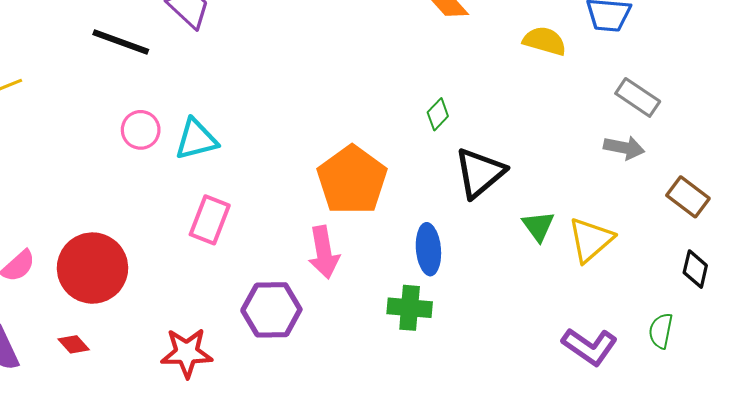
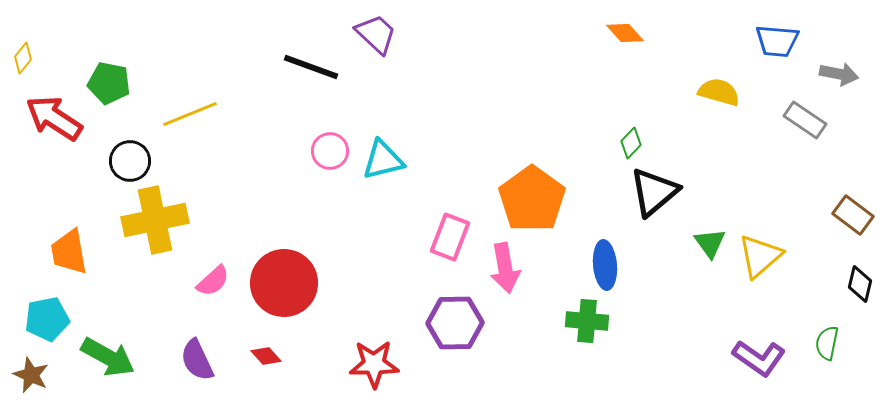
yellow semicircle: (545, 41) -> (719, 92), moved
green diamond: (438, 114) -> (631, 143), moved
gray arrow: (624, 148) -> (839, 74), moved
pink rectangle: (210, 220) -> (450, 237), moved

